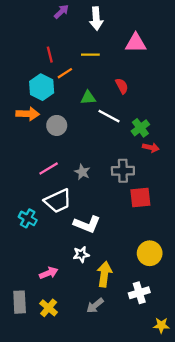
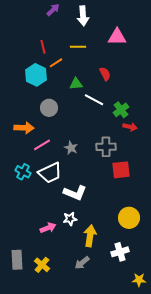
orange arrow: (28, 114) -> (24, 128), moved
cyan cross: (28, 218) -> (23, 172), moved
pink arrow: (49, 273) -> (48, 228), moved

